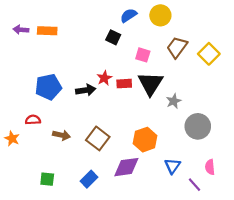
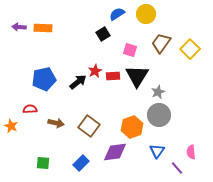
black square: (113, 37) -> (103, 34), turned 32
black arrow: (86, 90) -> (78, 82), turned -30
gray circle: (198, 126) -> (159, 115), moved

